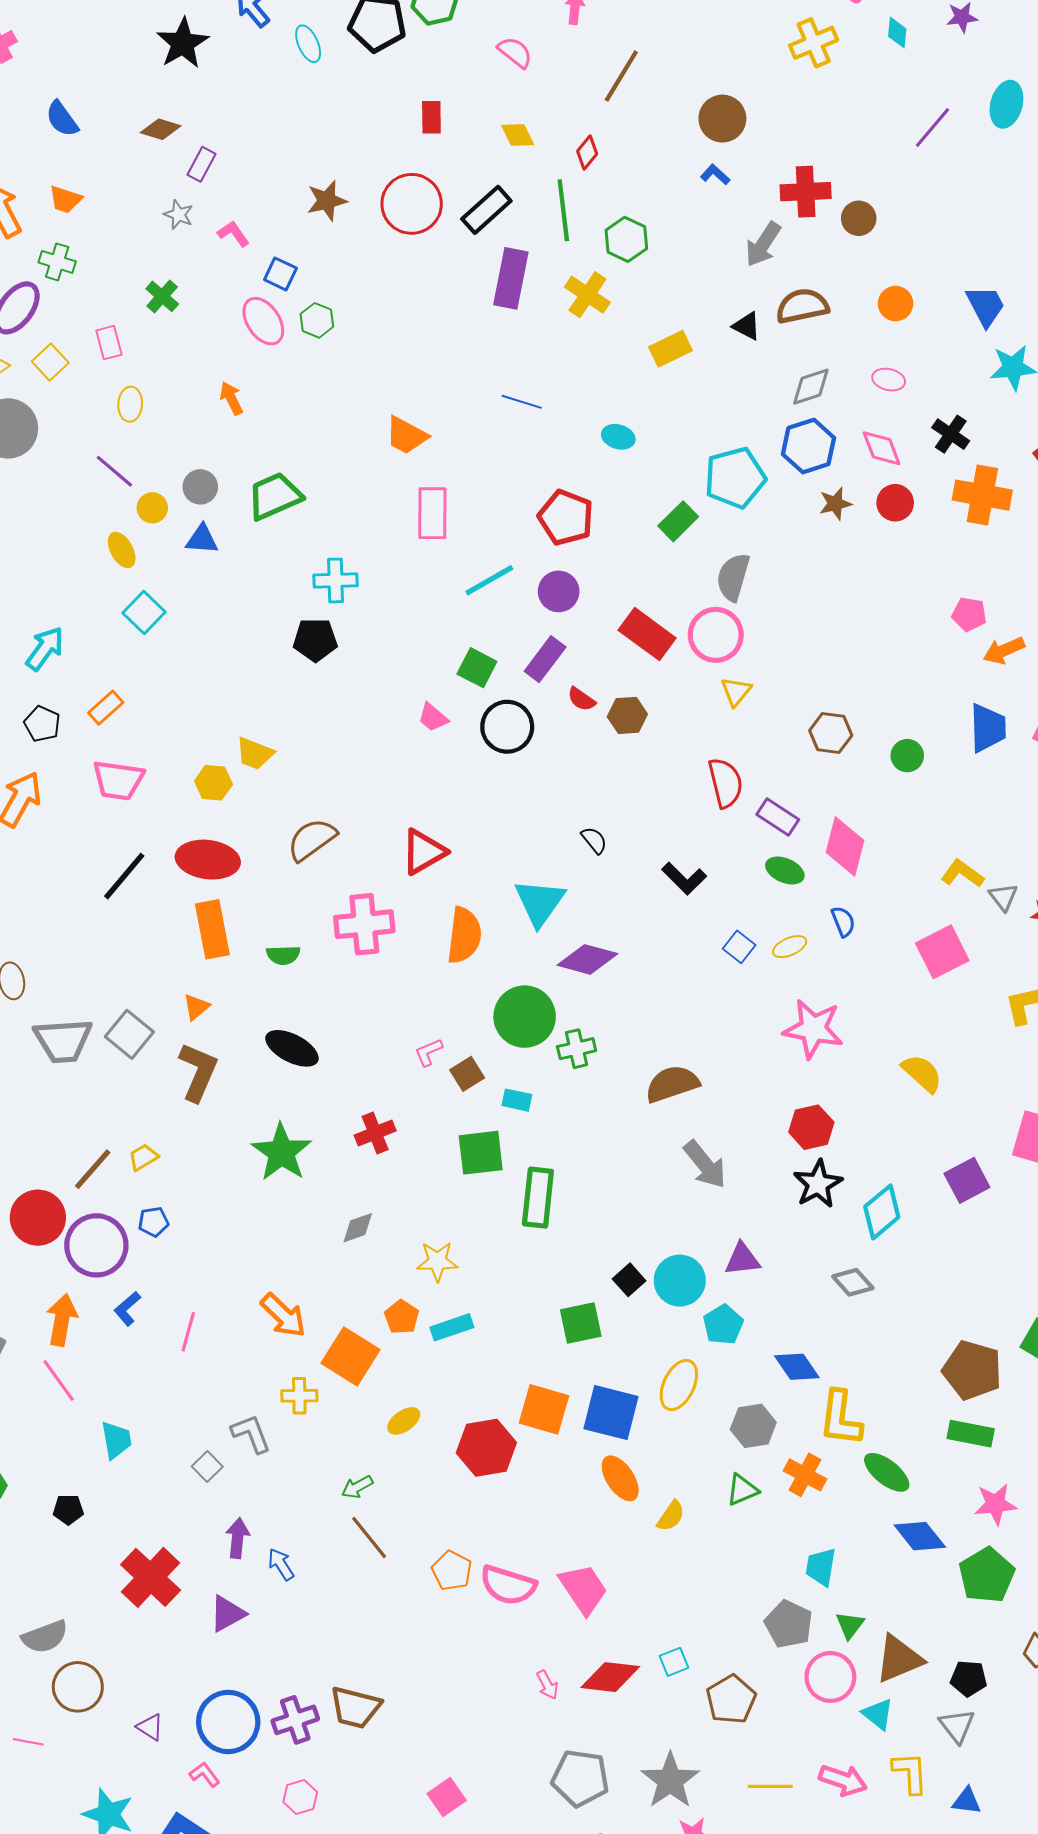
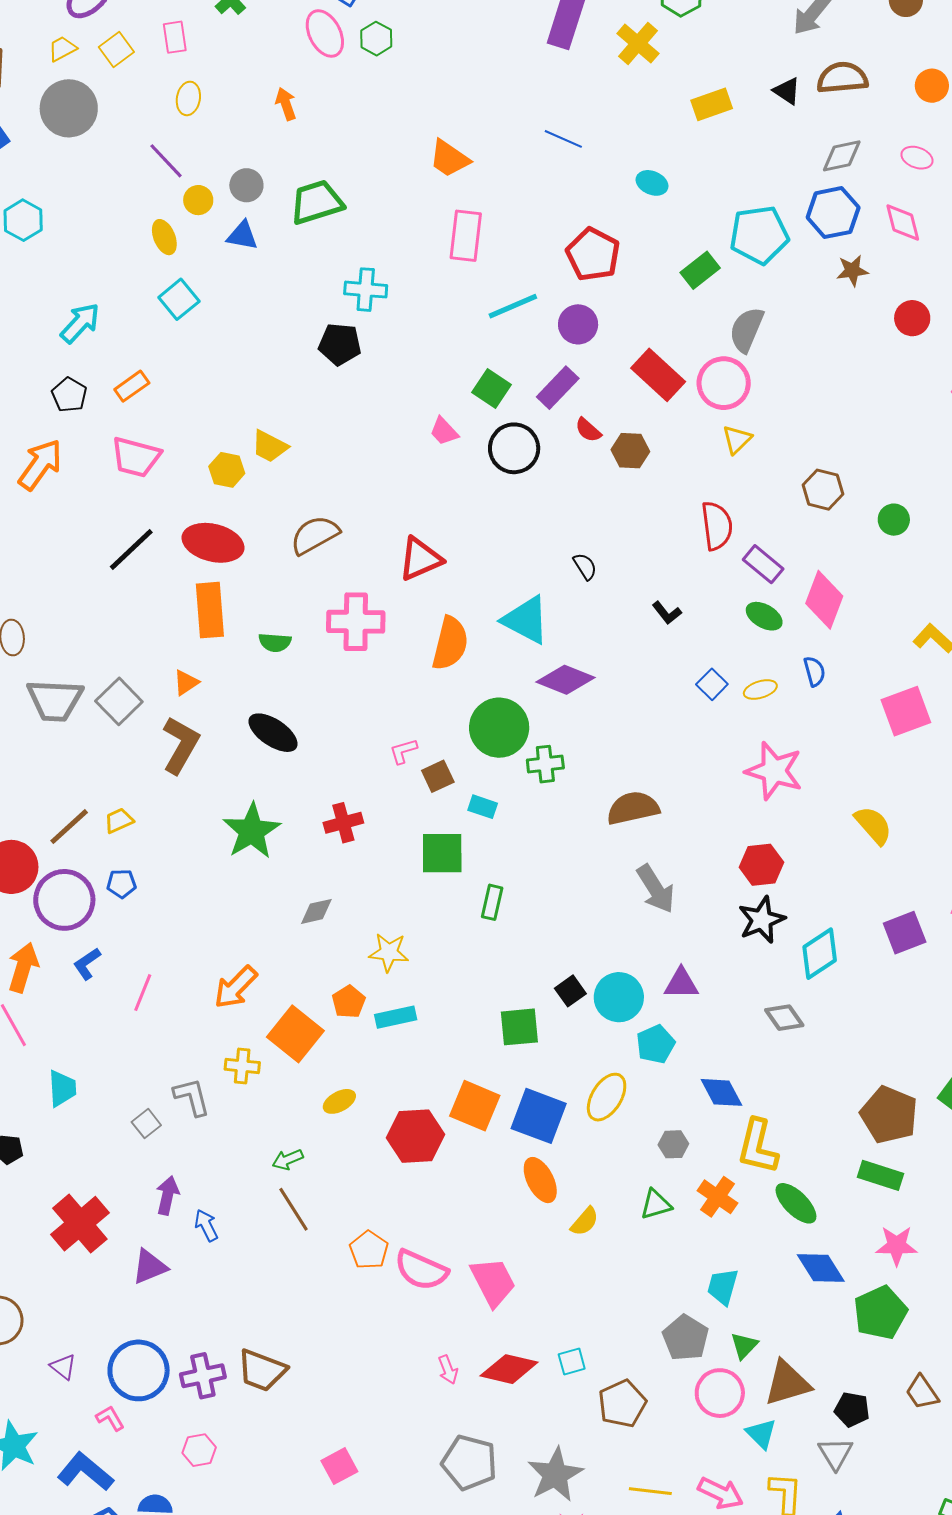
red circle: (895, 503) -> (912, 318), moved
black L-shape: (684, 878) -> (667, 613), size x0.7
cyan triangle: (540, 902) -> (526, 620), turned -44
green rectangle: (538, 1198) -> (492, 902), size x0.6
orange arrow: (283, 1315) -> (236, 987), turned 84
gray hexagon: (753, 1426) -> (673, 1144), size x0.7

